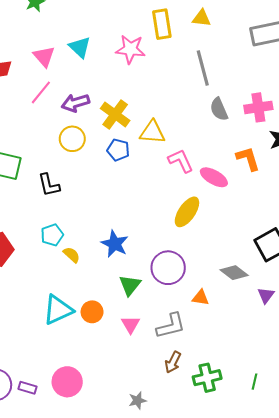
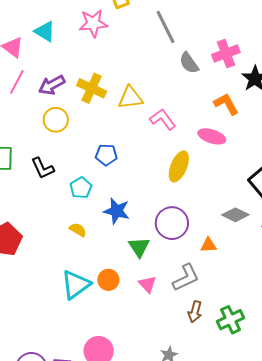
blue pentagon: (118, 150) -> (106, 155), moved
pink ellipse: (214, 177) -> (212, 136), moved
cyan pentagon: (52, 235) -> (81, 188), moved

